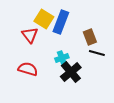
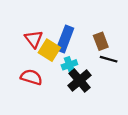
yellow square: (44, 19) -> (49, 50), moved
blue rectangle: (61, 22) -> (65, 39), moved

